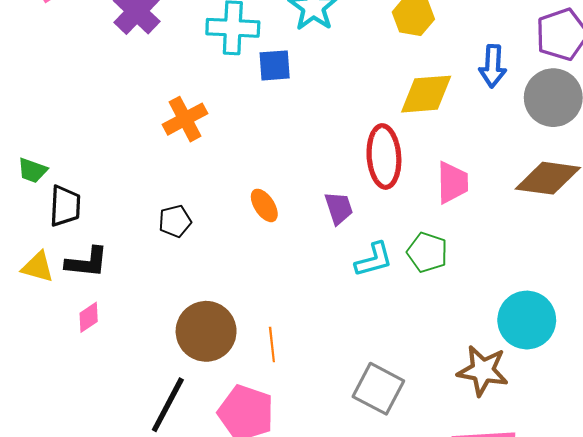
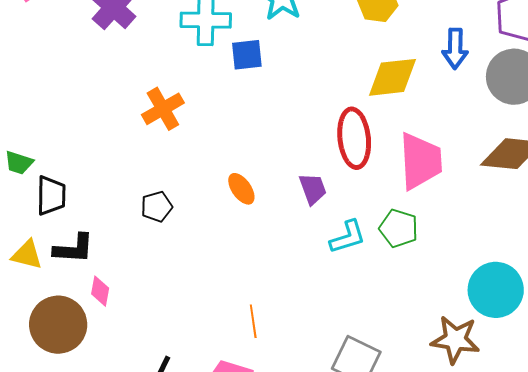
pink trapezoid: (452, 183) -> (420, 161), size x1.4
pink diamond: (89, 317) -> (100, 291), moved, turned -44
brown circle: (206, 331) -> (58, 325), moved

